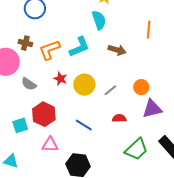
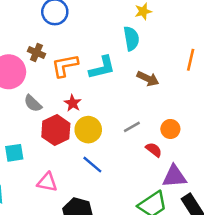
yellow circle: (84, 85) -> (88, 130), moved
purple triangle: (152, 109) -> (174, 176), moved
red hexagon: (44, 114) -> (56, 130), moved
red semicircle: (119, 118) -> (154, 150), moved, turned 32

